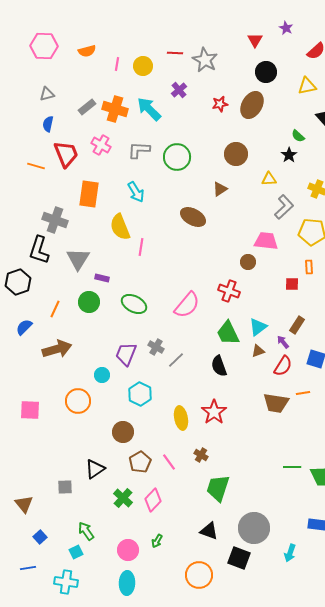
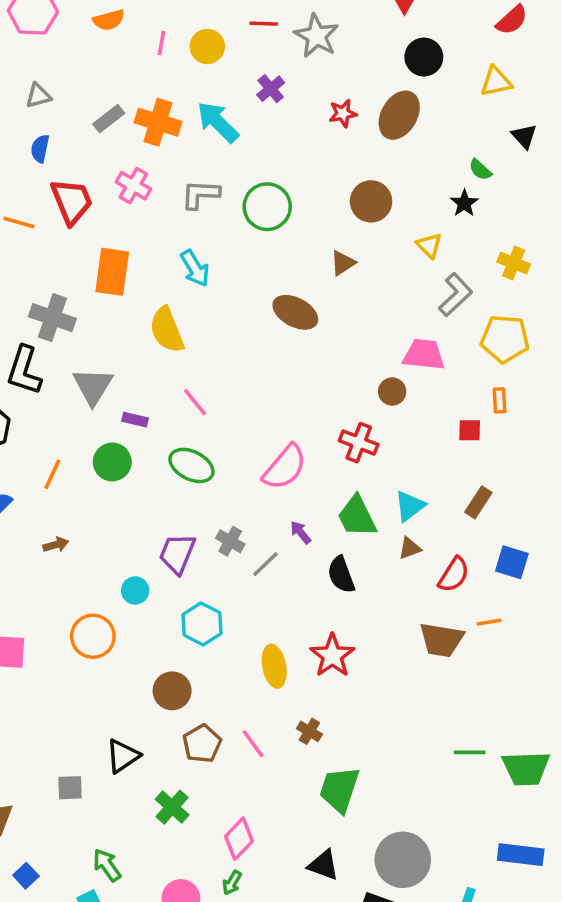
yellow triangle: (269, 179) -> (429, 245), turned 49
pink line: (141, 247) -> (195, 402), moved, turned -48
purple arrow: (283, 342) -> (301, 532), moved
brown arrow: (57, 349) -> (56, 545), size x0.5
pink diamond: (153, 500) -> (239, 839), moved

